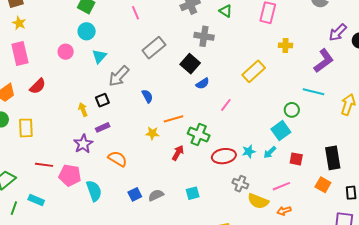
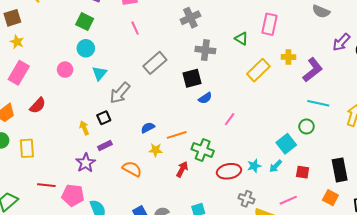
green triangle: (226, 11) -> (241, 39), moved
pink rectangle: (20, 53) -> (19, 73), turned 45
purple L-shape: (324, 61) -> (313, 70), moved
black square: (190, 64) -> (192, 78), turned 36
yellow rectangle: (254, 71) -> (258, 70), moved
blue semicircle: (147, 96) -> (148, 128), moved, turned -88
green circle: (292, 110) -> (306, 126), moved
orange semicircle: (118, 159) -> (132, 169), moved

